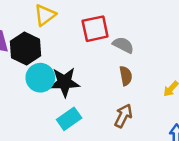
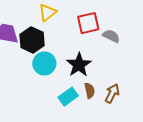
brown semicircle: (126, 76) -> (90, 91), moved
black star: (64, 82) -> (79, 65), moved, turned -30

